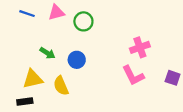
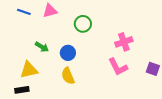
green circle: (83, 21) -> (83, 24), moved
yellow semicircle: (61, 86) -> (68, 76), moved

